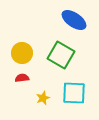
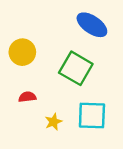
yellow circle: (22, 53) -> (22, 52), moved

